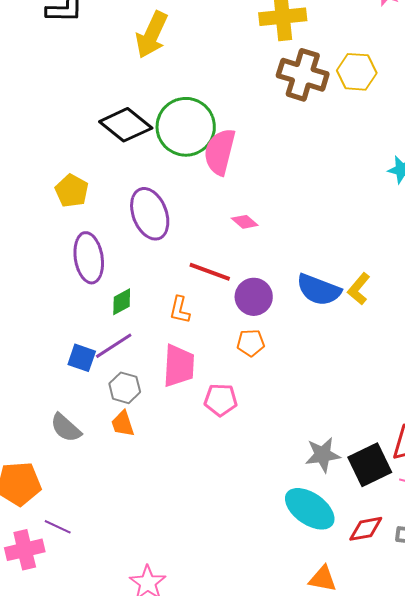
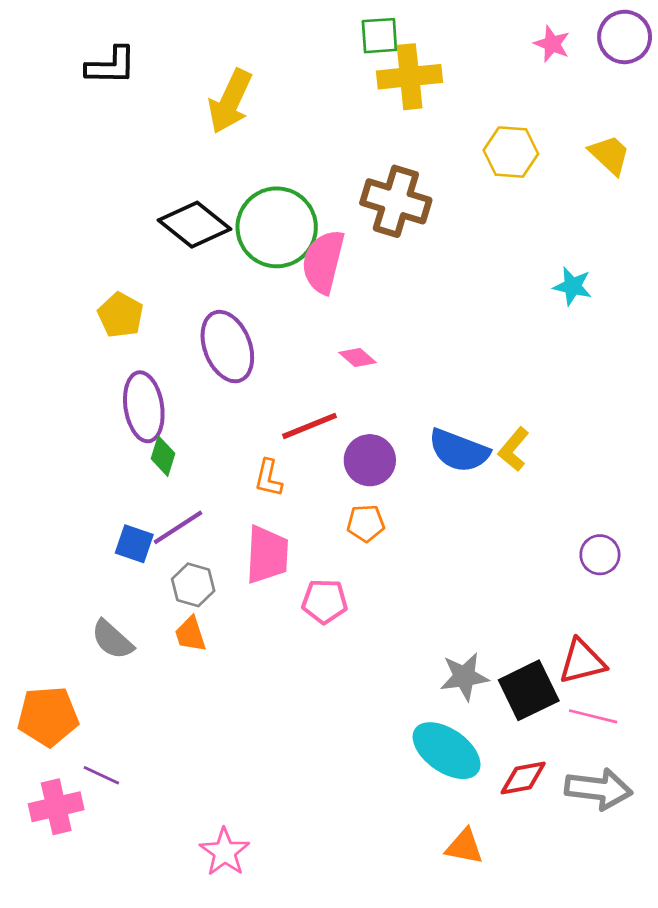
brown cross: (303, 75) -> (396, 201), moved
red line: (210, 272) -> (310, 426), turned -42
green diamond: (122, 302) -> (163, 456), moved, turned -44

